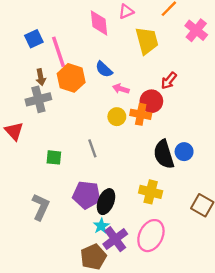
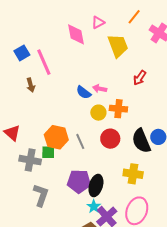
blue semicircle: (104, 69) -> (84, 92), moved
orange hexagon: (71, 78) -> (56, 137), moved
gray cross: (38, 99) -> (30, 160), moved, turned 30
red circle: (151, 101) -> (110, 139), moved

